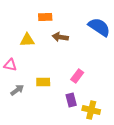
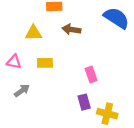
pink rectangle: (77, 76) -> (91, 74), turned -56
yellow rectangle: (43, 82) -> (45, 63), moved

